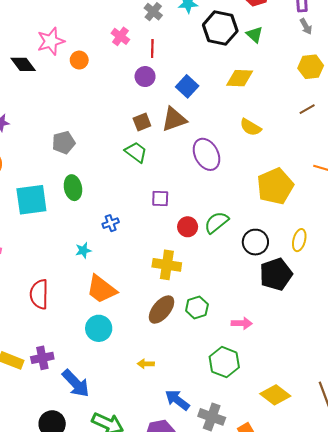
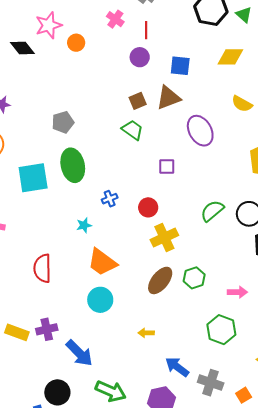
blue square: (187, 86) -> (180, 66), turned -35
green ellipse: (73, 188) -> (73, 165), size x1.4
purple square: (160, 199) -> (167, 167), moved
green semicircle: (216, 222) -> (212, 211), moved
red circle: (188, 227) -> (148, 207), moved
yellow cross: (167, 265) -> (164, 237), turned -32

